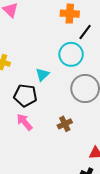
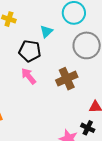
brown cross: (65, 124) -> (67, 79), size x1.5

